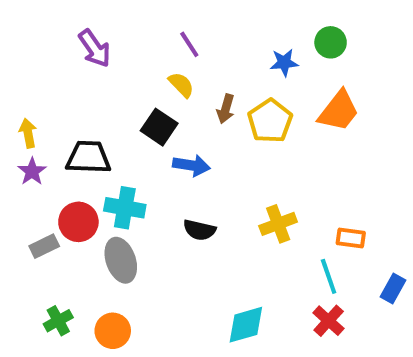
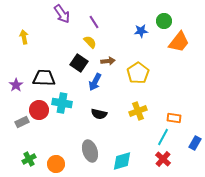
purple arrow: (95, 48) -> (62, 14), moved
brown arrow: (226, 109) -> (108, 61), moved, turned -112
orange trapezoid: (339, 111) -> (179, 42), moved
yellow pentagon: (270, 121) -> (138, 73), moved
yellow arrow: (28, 133) -> (24, 37), moved
blue arrow: (191, 165) -> (95, 82), turned 108
gray ellipse: (121, 260) -> (90, 151), moved
cyan line: (329, 276) -> (163, 137), turned 48

